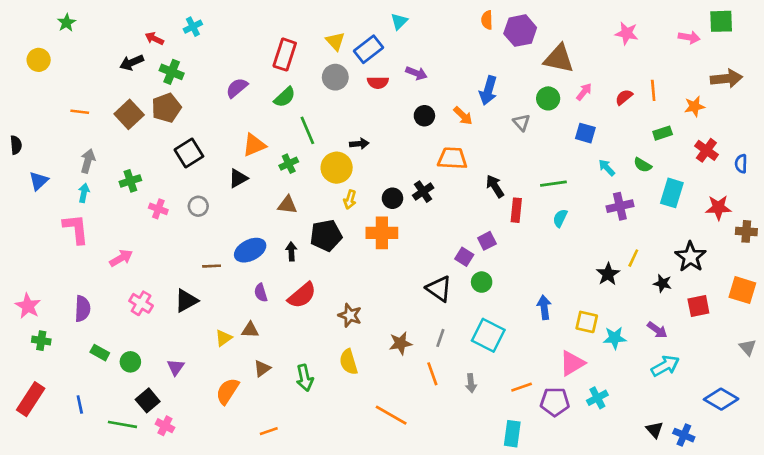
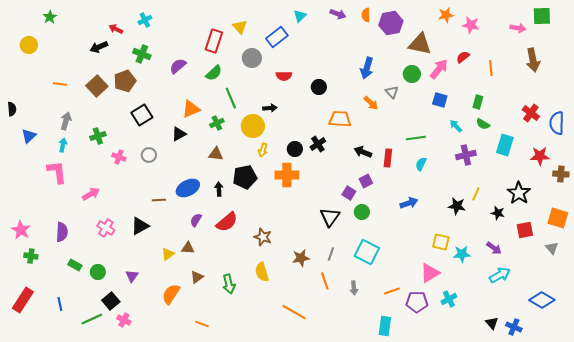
yellow triangle: (335, 41) -> (240, 27), moved
green cross: (172, 72) -> (142, 54), moved
purple arrow: (416, 73) -> (338, 14), moved
brown arrow: (726, 78) -> (533, 60), moved, turned 85
red semicircle: (378, 82) -> (284, 76), moved
pink arrow: (584, 92) -> (439, 69), size x1.5
red semicircle: (624, 97) -> (463, 57), moved
orange star: (694, 106) -> (446, 15), moved
orange arrow: (463, 116) -> (371, 103), moved
green rectangle: (663, 133) -> (478, 102), moved, turned -56
blue semicircle: (741, 164) -> (557, 123), size x1.6
black arrow: (495, 186) -> (363, 152), moved, turned -36
black star: (608, 274) -> (457, 206), turned -30
black triangle: (439, 289) -> (330, 217), turned 30
purple semicircle: (261, 293) -> (196, 220), turned 48
blue arrow: (544, 307) -> (409, 203), moved, turned 78
gray triangle: (748, 347) -> (552, 248), moved
green line: (122, 424) -> (92, 319), turned -35
orange line: (269, 431) -> (202, 324), turned 40

